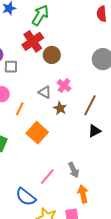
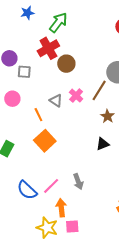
brown line: (90, 105) -> (99, 90), moved
brown star: (60, 108) -> (107, 116), moved
orange line: (20, 109) -> (38, 115), moved, turned -56
orange arrow: (83, 194) -> (61, 208), moved
blue semicircle: (26, 197) -> (27, 190), moved

